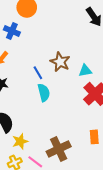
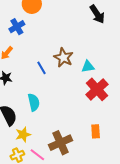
blue cross: (12, 31) -> (17, 27), turned 35
cyan semicircle: (44, 93) -> (34, 102), moved

